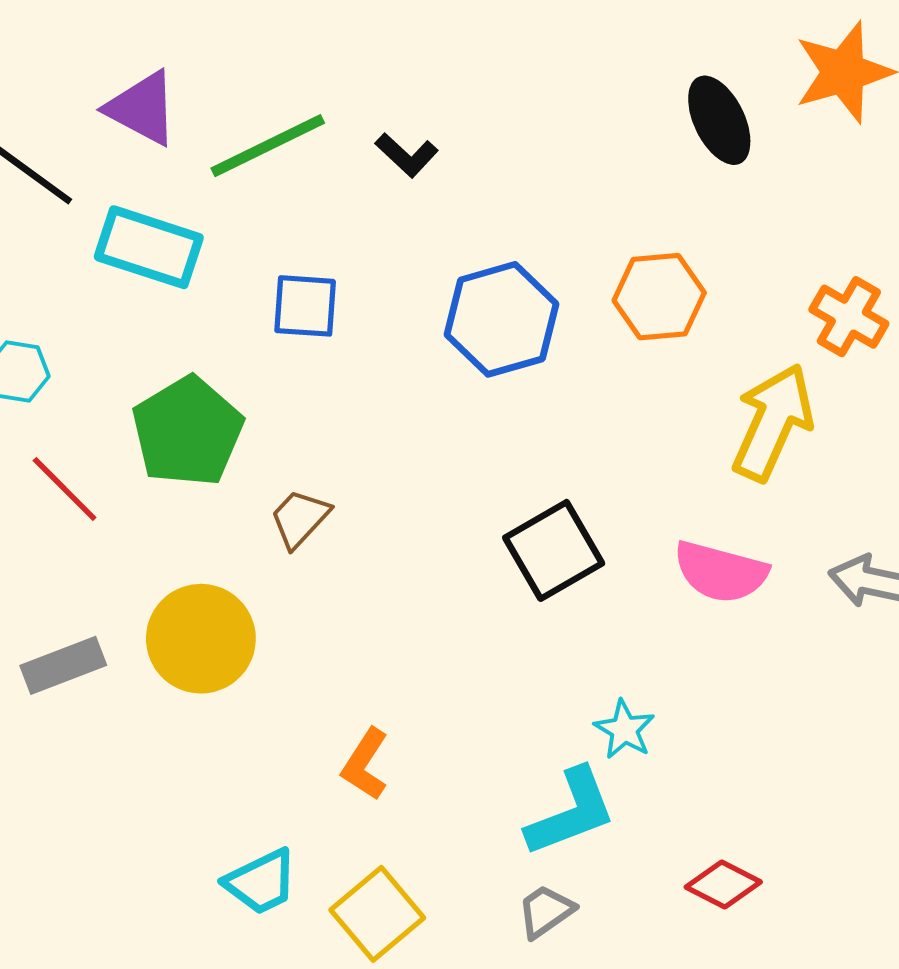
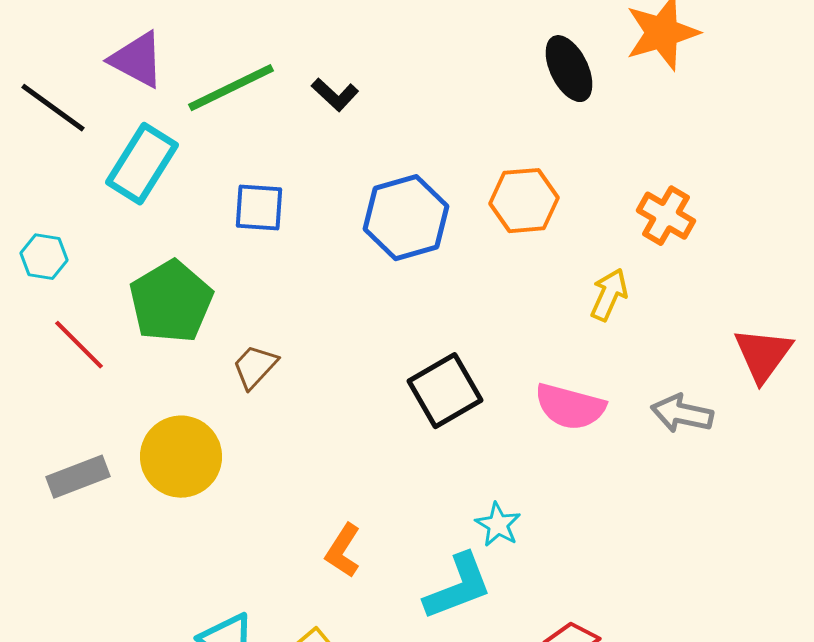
cyan rectangle: (149, 247) -> (142, 164), turned -76
yellow arrow: (773, 422) -> (609, 295), size x0.6
orange L-shape: (365, 764) -> (343, 551), moved

